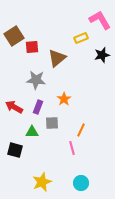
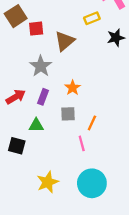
gray star: (36, 80) -> (41, 66), turned 30
red arrow: (14, 107) -> (16, 97), turned 120
gray square: (52, 123) -> (68, 114), moved
cyan circle: (81, 183) -> (92, 183), size x1.6

